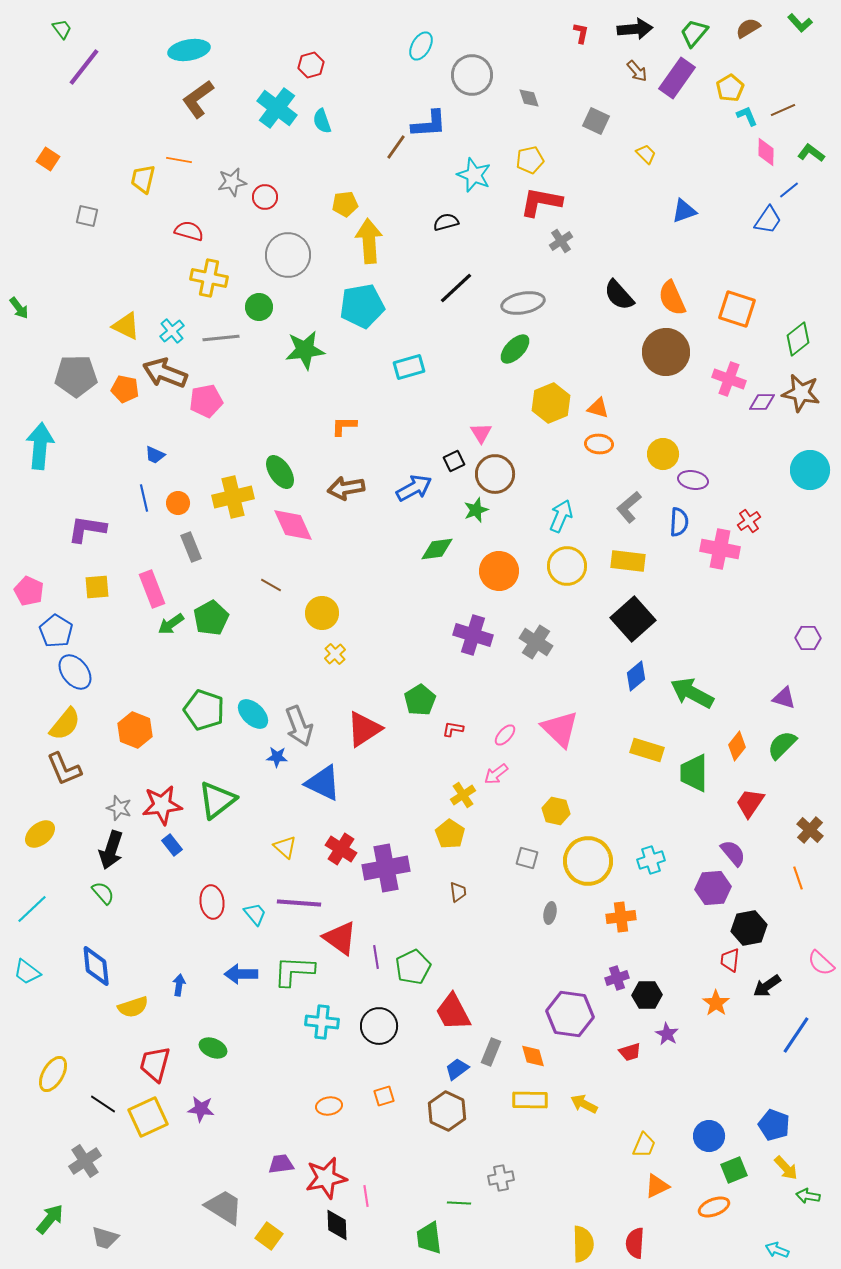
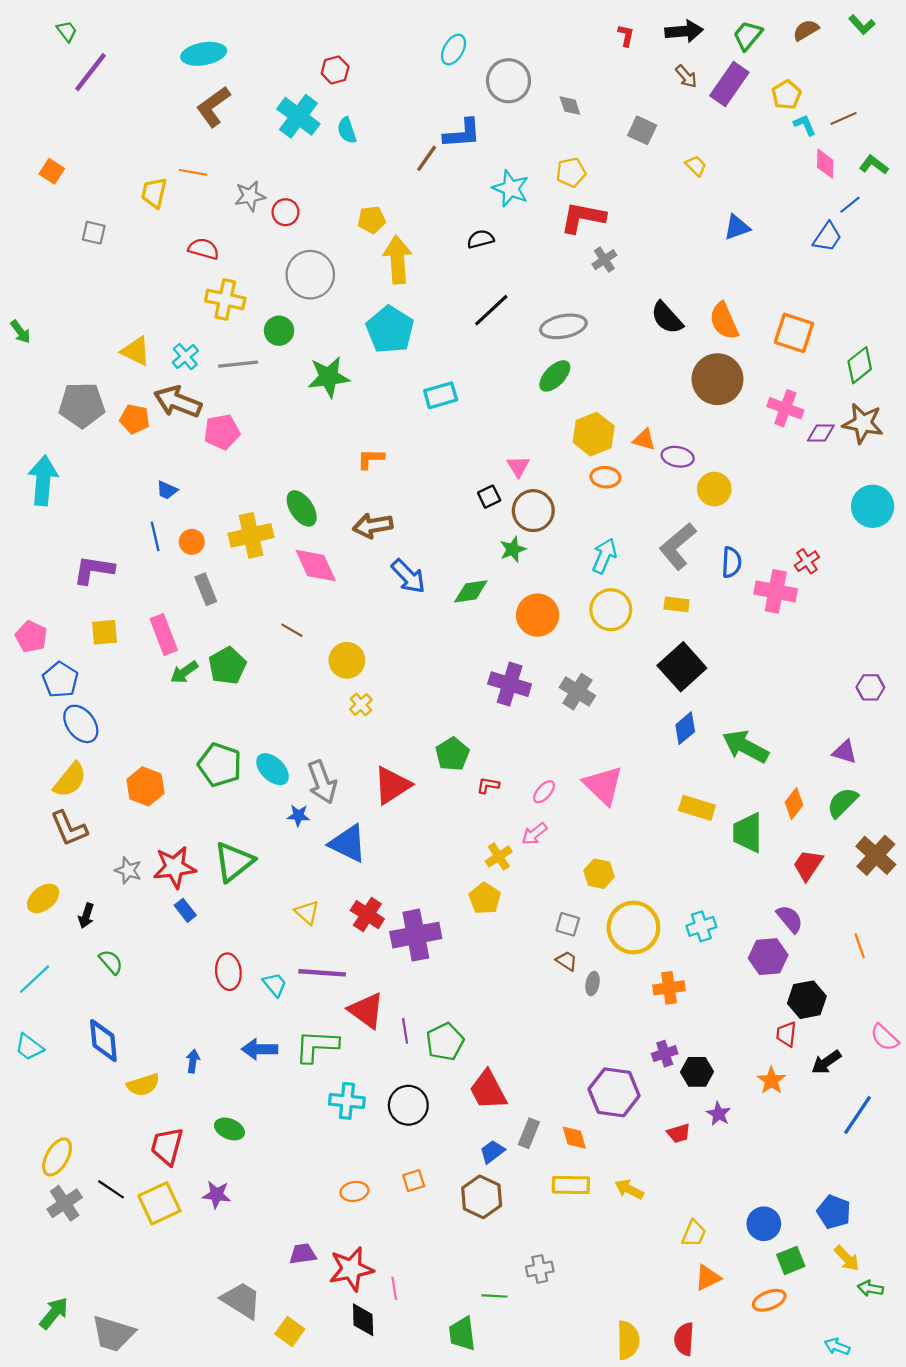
cyan pentagon: (362, 306) -> (390, 330), turned -30
orange ellipse: (599, 444) -> (605, 477), moved
purple ellipse: (693, 480) -> (678, 457), moved
blue arrow: (414, 488) -> (408, 576), moved, turned 75
gray L-shape: (629, 507) -> (678, 546), size x1.4
yellow rectangle: (628, 561) -> (677, 604), size x0.7
brown cross: (810, 830) -> (876, 855), moved, size x1.4
black arrow: (111, 850) -> (86, 916), moved, size x0.6
brown trapezoid: (458, 892) -> (567, 961), moved, turned -50
gray cross: (85, 1161) -> (65, 1203), moved
gray trapezoid: (105, 1238) -> (113, 1334), size x1.5

